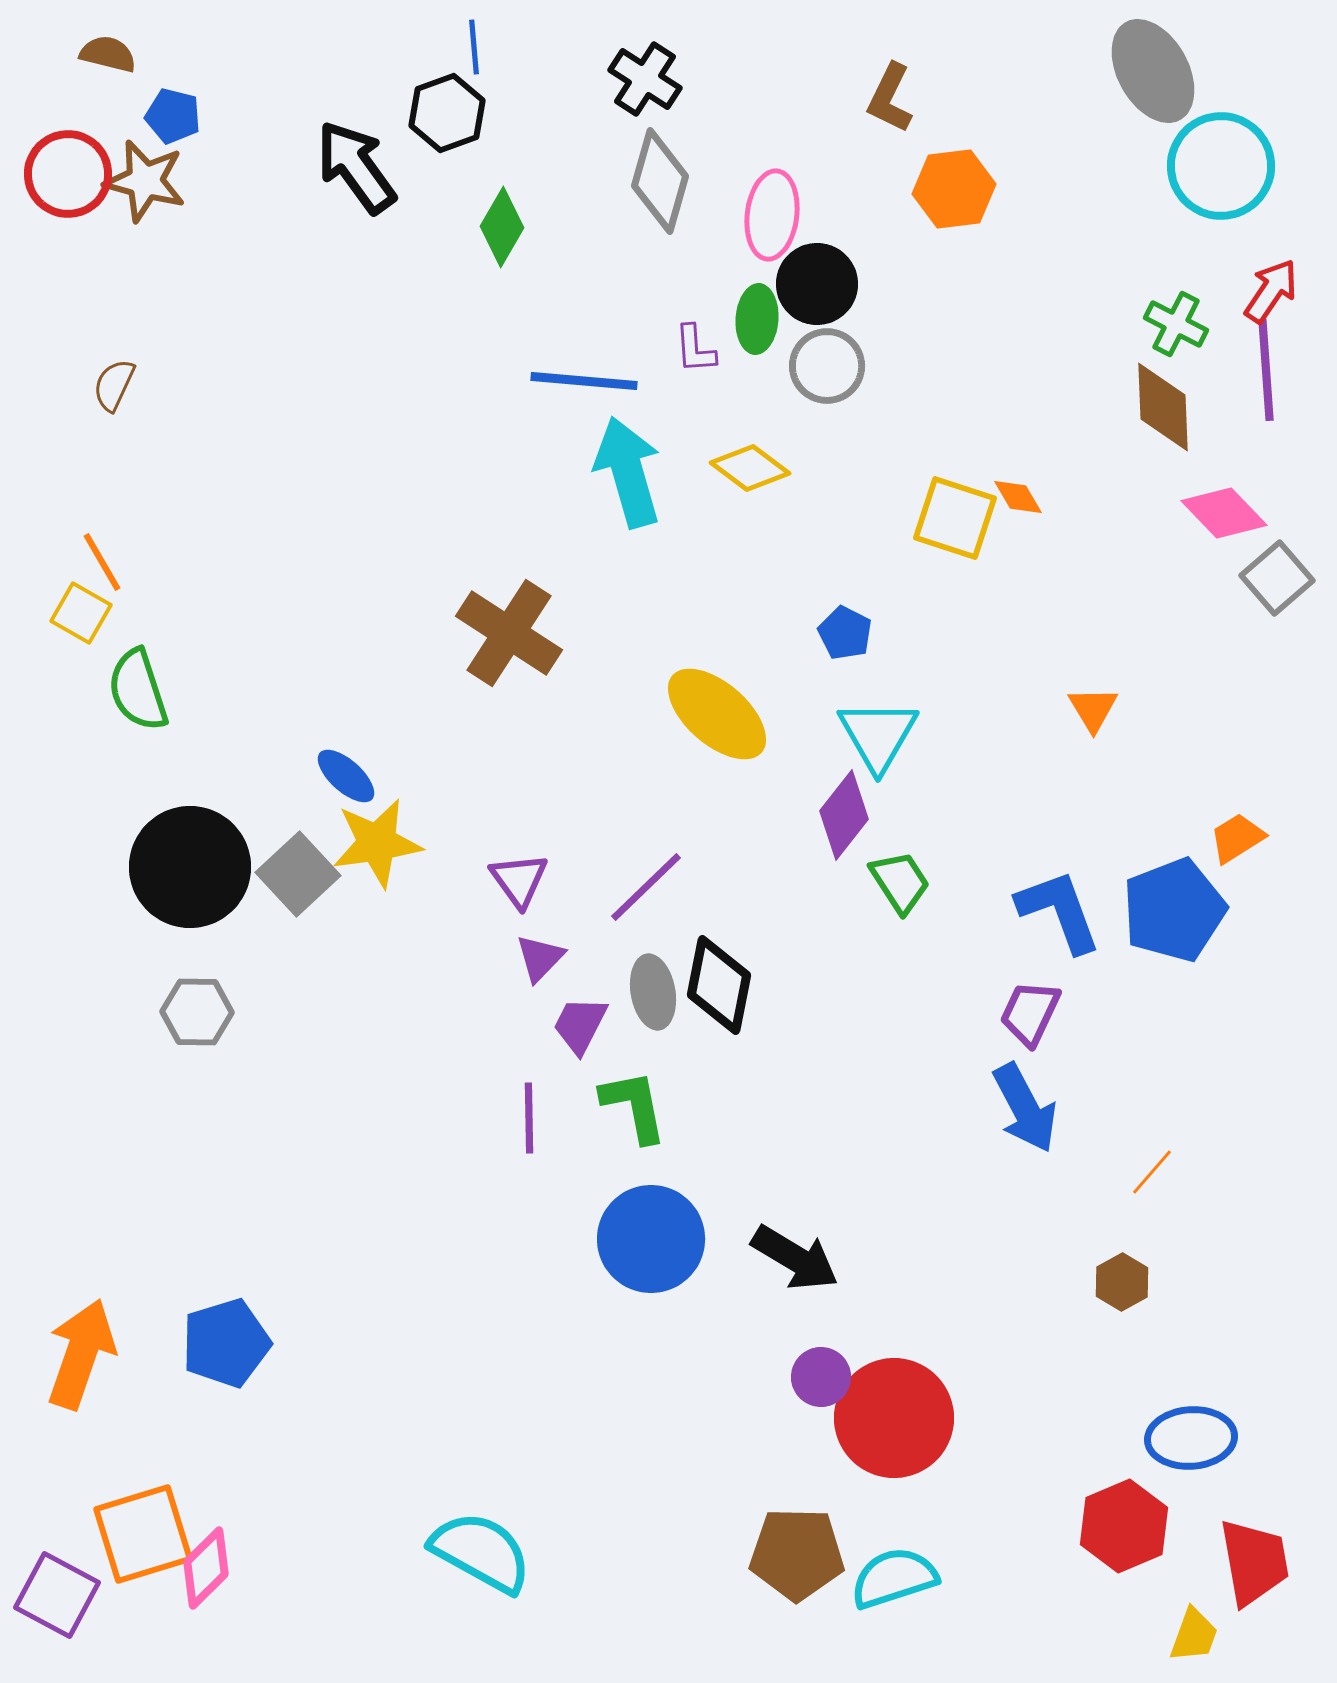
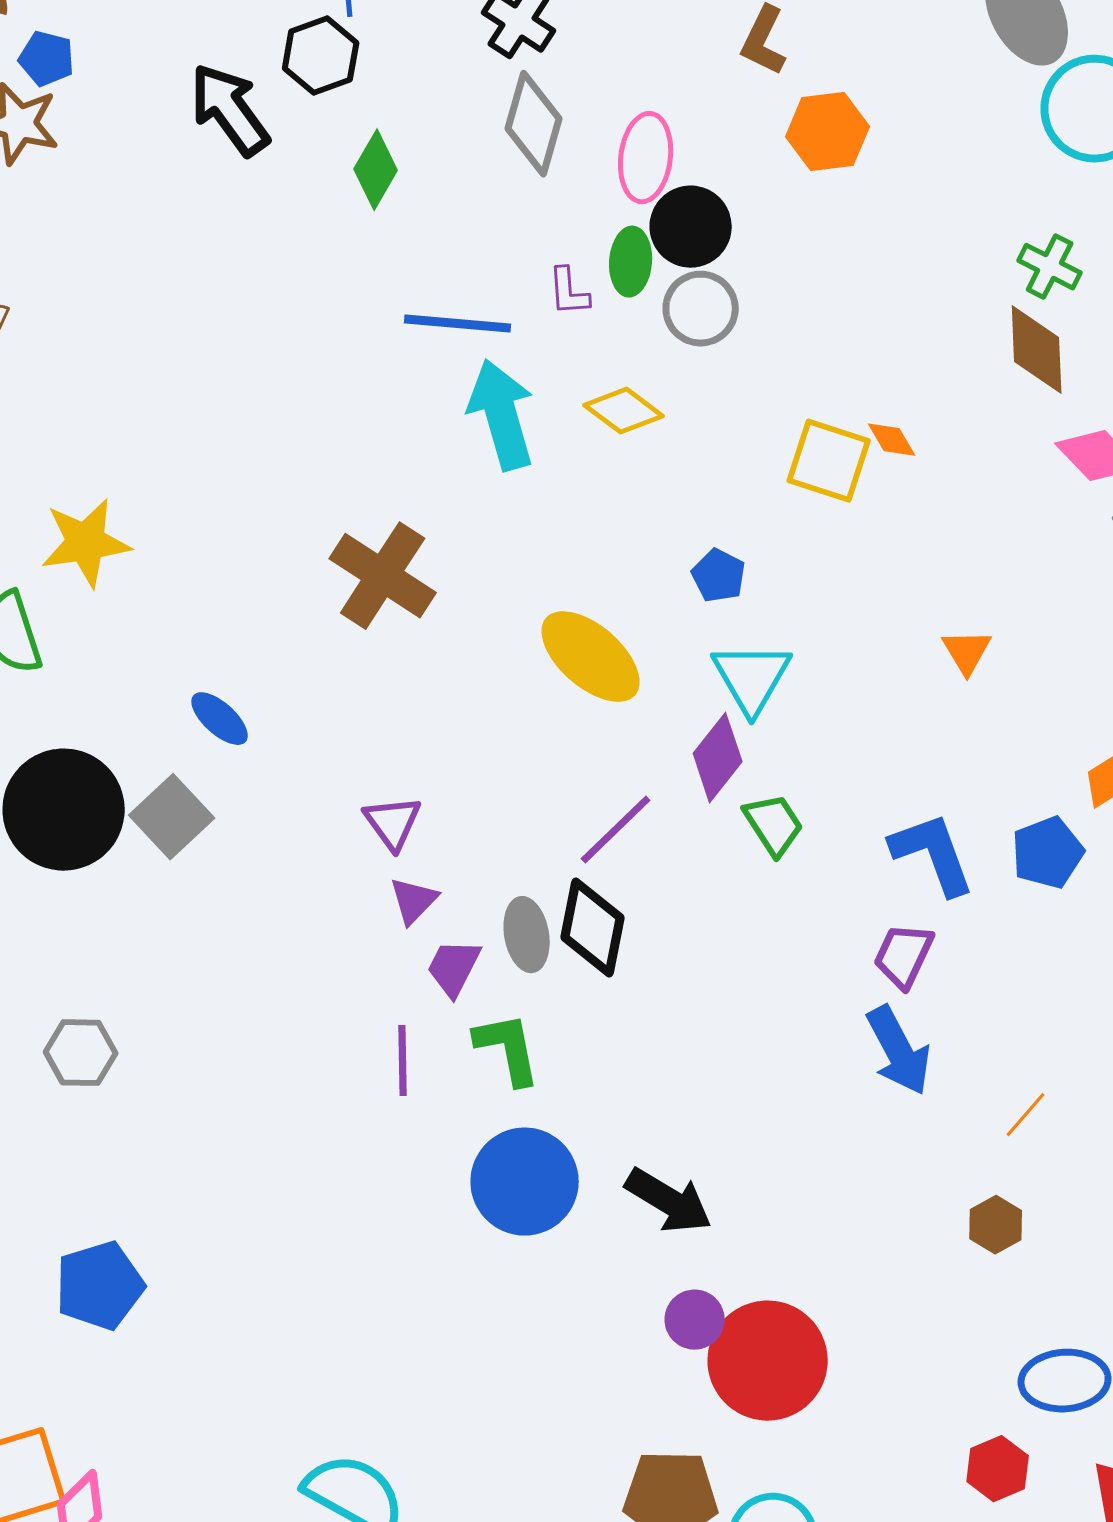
yellow star: (377, 843) -> (86, 543), moved
purple line: (646, 887) -> (616, 830), moved
blue pentagon: (1174, 910) -> (1048, 853), size x0.7
gray hexagon: (197, 1012) -> (81, 1053), moved
red hexagon: (1124, 1526) -> (998, 1469), size x0.7

